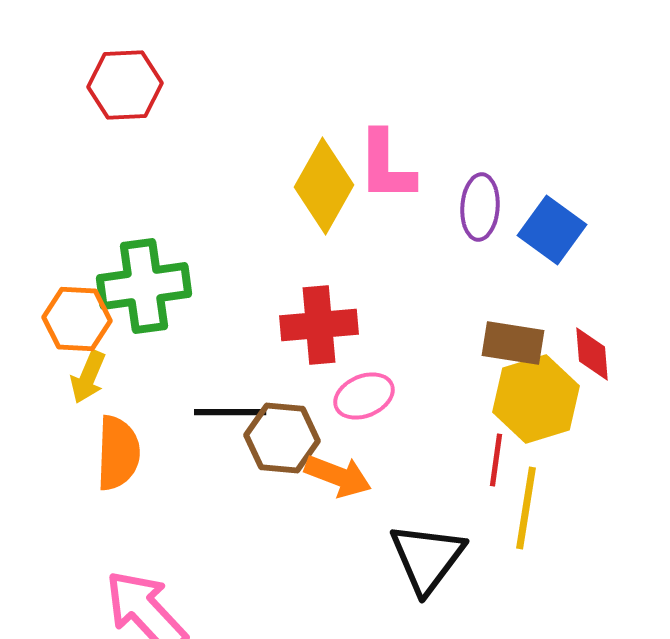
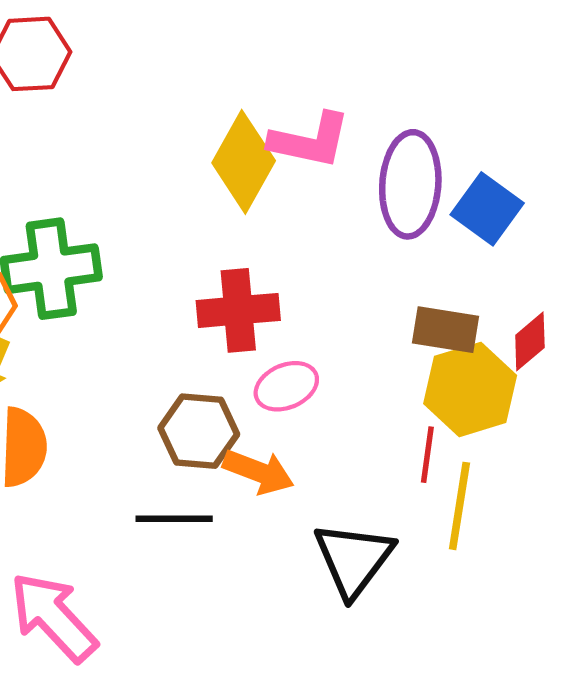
pink L-shape: (386, 166) -> (310, 140), turned -78
purple ellipse: (480, 207) -> (410, 184), size x1.5
red diamond: (592, 354) -> (530, 341), turned 54
black line: (230, 412) -> (174, 519), moved

